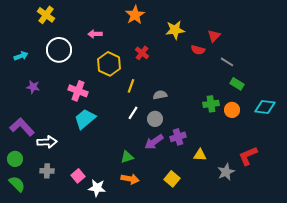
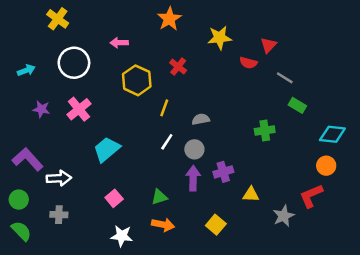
pink cross: (78, 91) -> (79, 109), moved, turned 30
orange circle: (232, 110) -> (326, 166), moved
purple arrow: (154, 142) -> (193, 178), turned 126
pink square: (78, 176) -> (114, 198), moved

